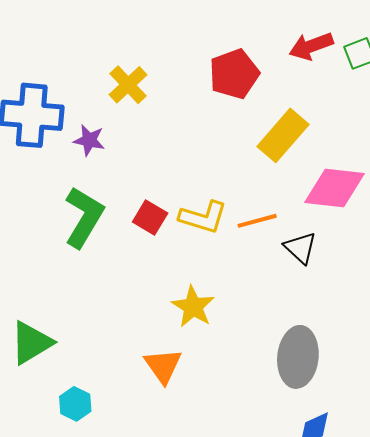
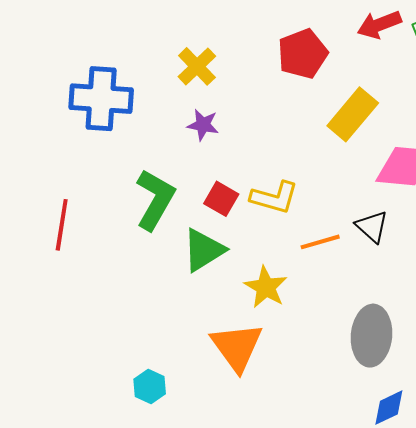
purple star: (89, 140) -> (203, 125), moved
orange line: (257, 221) -> (320, 242), moved
green triangle: (31, 343) -> (204, 250), moved
orange triangle: (163, 366) -> (237, 347), size x1.4

